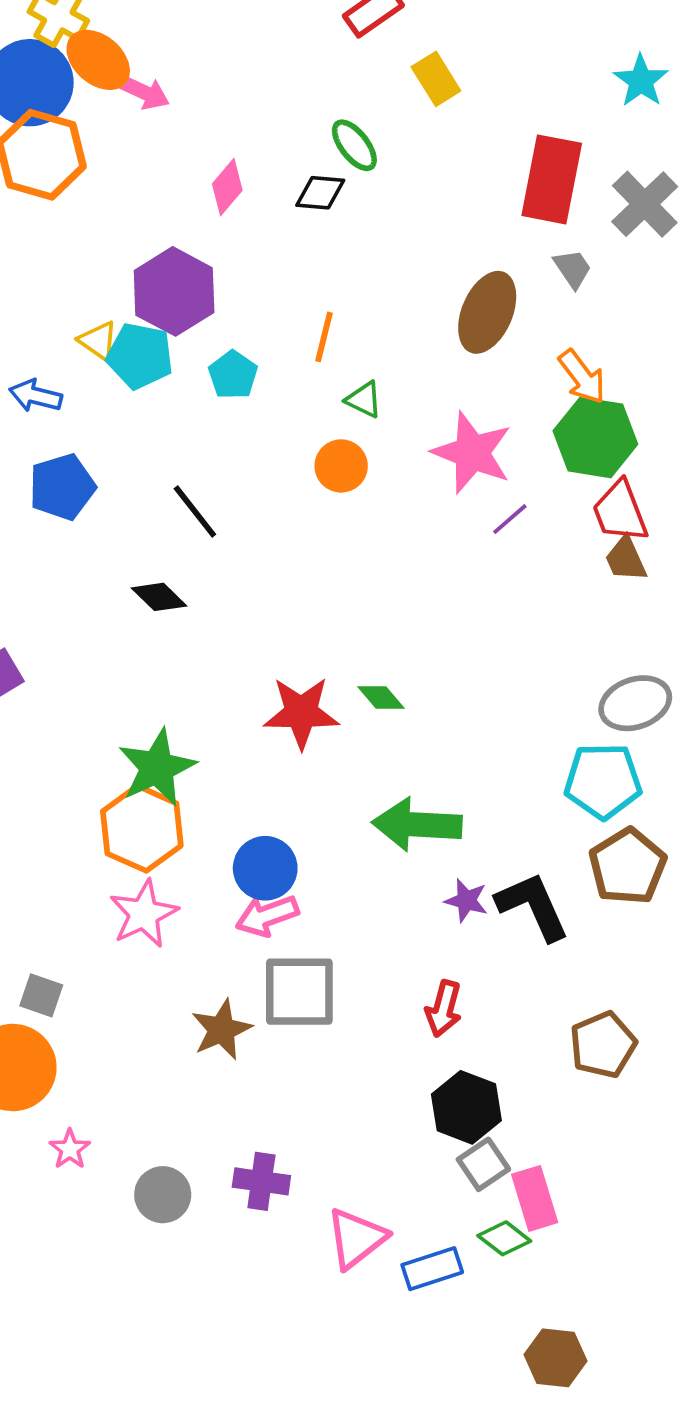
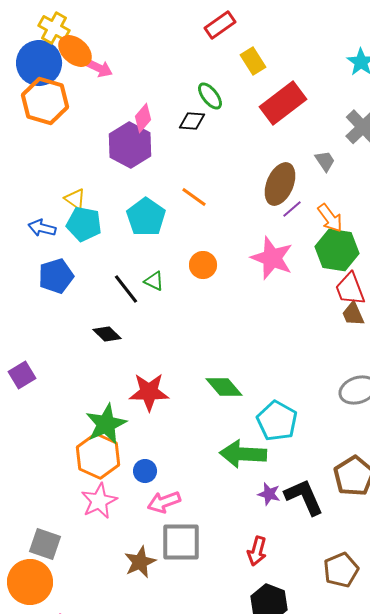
red rectangle: (552, 179) -> (283, 103), moved, turned 42
purple hexagon: (174, 291) -> (130, 145), moved
orange line: (324, 337) -> (194, 197), turned -68
cyan pentagon: (140, 356) -> (84, 224), moved
cyan pentagon: (233, 375) -> (146, 217), size x1.5
green triangle: (364, 400) -> (154, 281), moved
purple line: (510, 519) -> (292, 209), moved
green diamond: (381, 697) -> (224, 387), size x1.5
red star: (301, 713) -> (149, 392), moved
cyan pentagon: (603, 781) -> (277, 421), moved, turned 30
blue circle: (265, 868) -> (145, 471), moved, size x0.7
gray square: (41, 995) -> (45, 544), size x1.4

